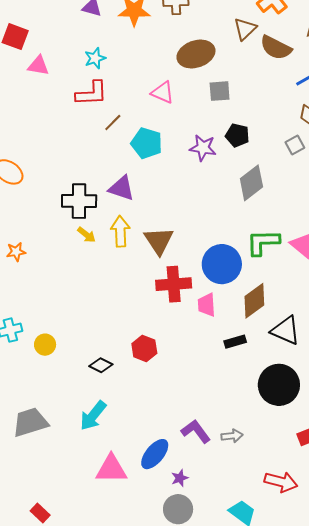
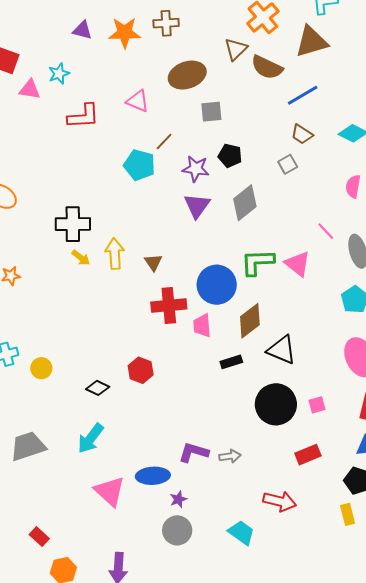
cyan star: (95, 58) -> (59, 74), moved
pink triangle: (163, 92) -> (138, 101), moved
brown line: (113, 123) -> (164, 142), moved
purple triangle: (122, 188) -> (197, 206), moved, turned 48
brown triangle: (159, 241) -> (153, 262), size x0.6
purple L-shape: (196, 431) -> (194, 452), turned -36
blue ellipse: (155, 454) -> (153, 476), turned 48
pink triangle: (111, 469) -> (110, 491), turned 44

